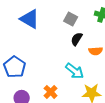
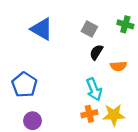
cyan arrow: (75, 71) -> (94, 89), turned 30
orange cross: (51, 92) -> (89, 114), moved, turned 32

